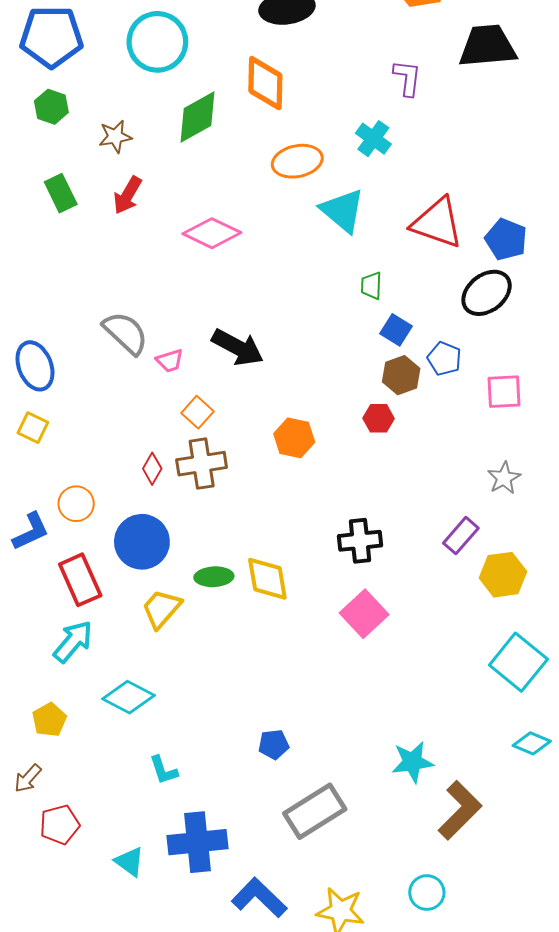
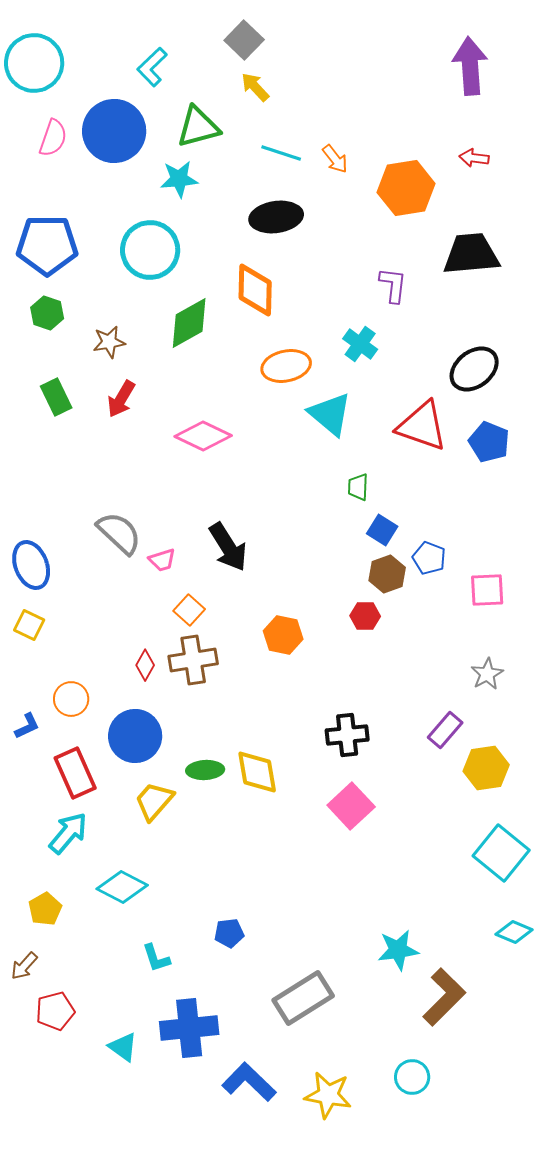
black ellipse: (487, 293) -> (474, 369), moved
black arrow: (238, 347) -> (228, 547), turned 30
blue L-shape: (31, 531) -> (27, 726), size x0.7
blue pentagon: (274, 744) -> (229, 933), moved

